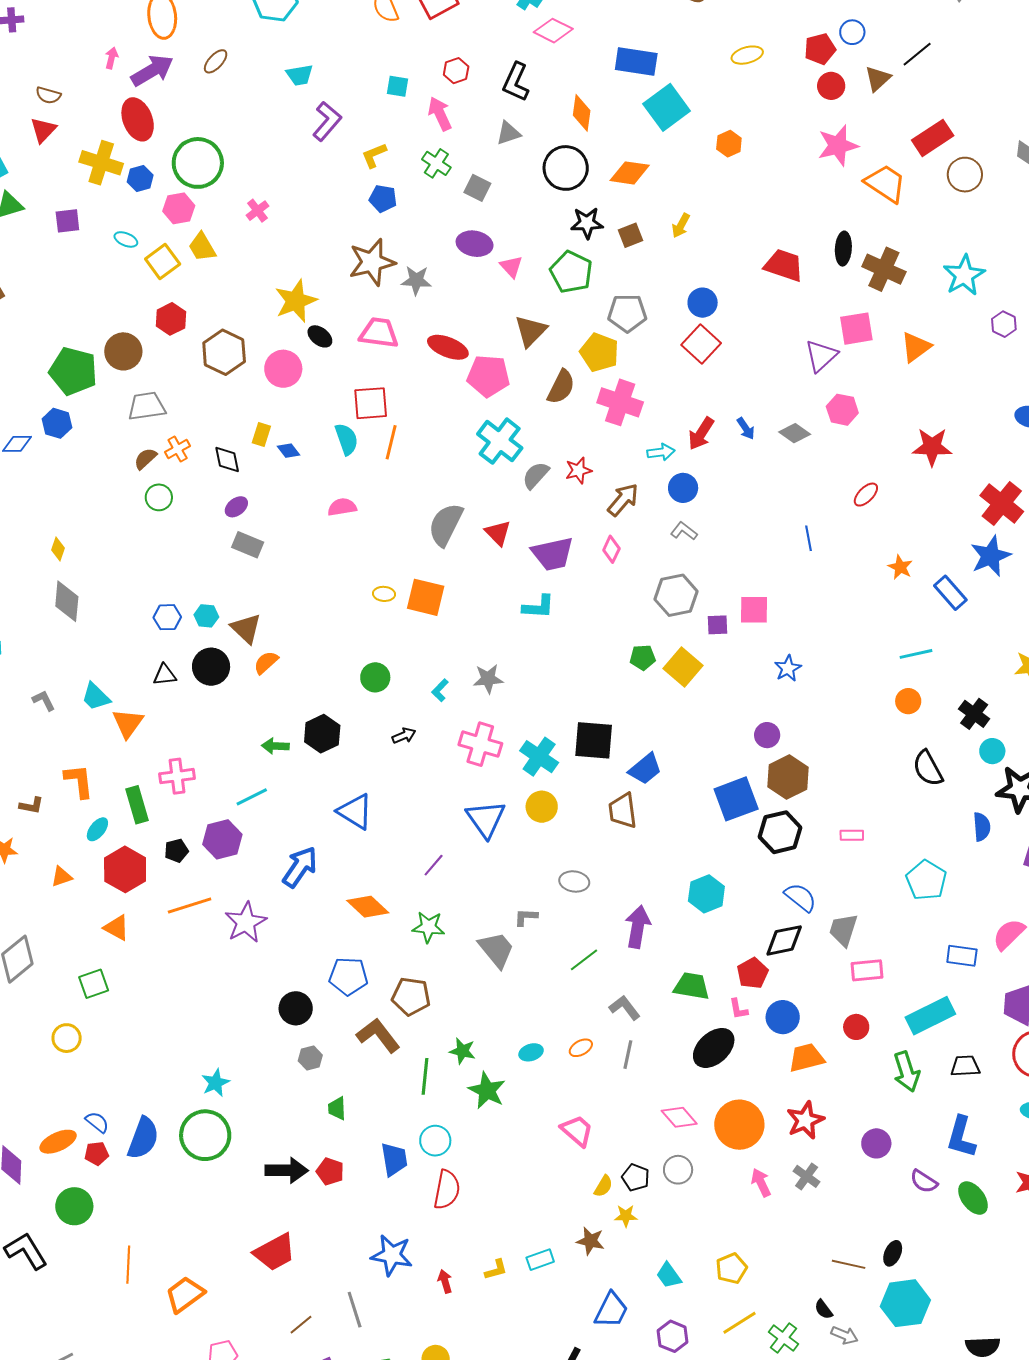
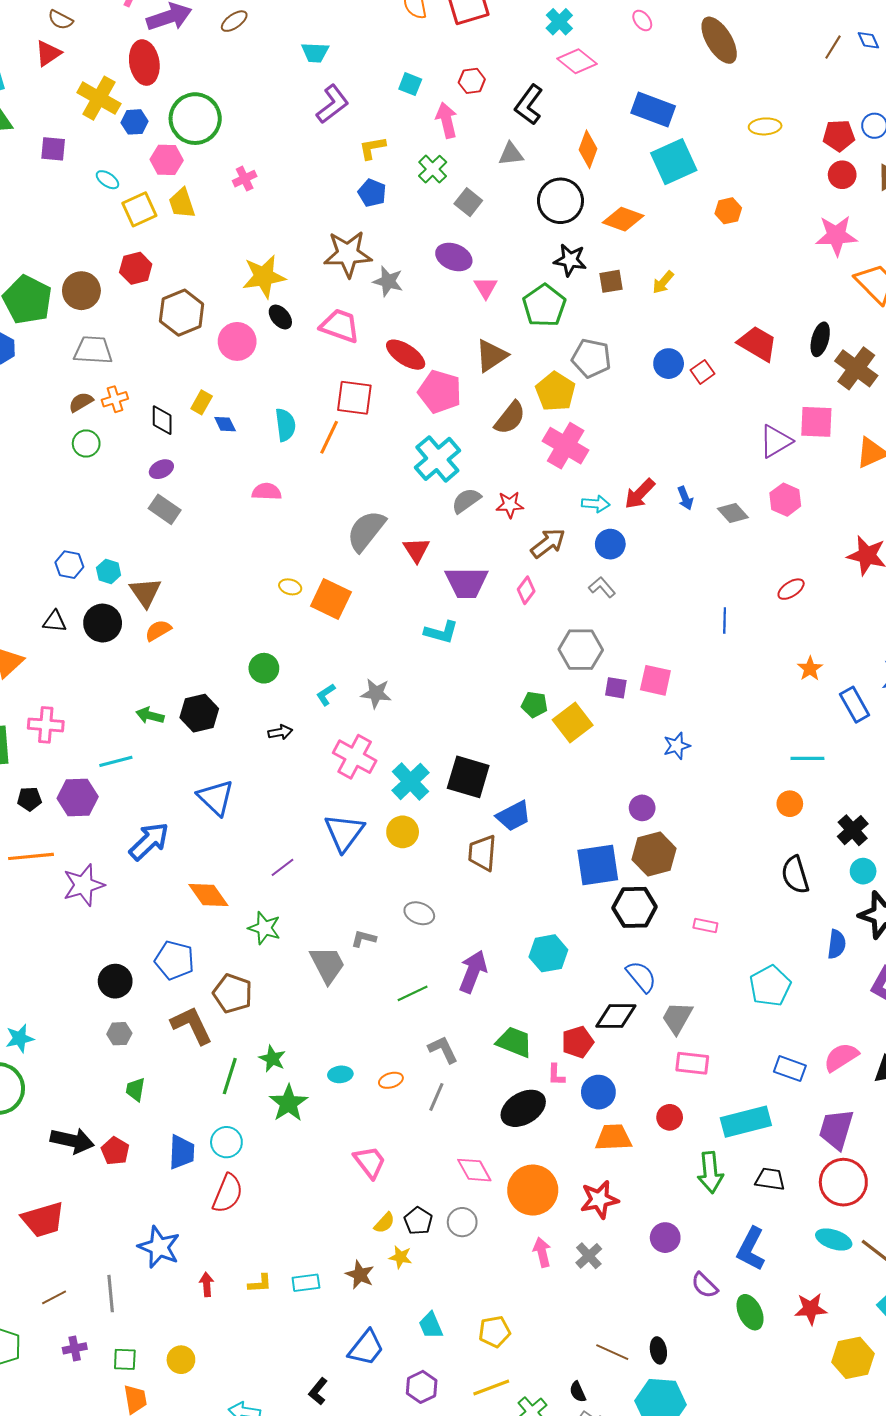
red square: (701, 344) -> (703, 372), moved, size x0.6
red square: (371, 403) -> (354, 398), moved
black ellipse: (893, 1253) -> (658, 1350), turned -45

